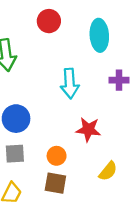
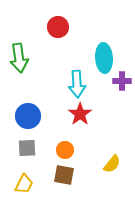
cyan ellipse: (99, 35) -> (104, 58), moved
red star: (88, 130) -> (80, 114), moved, turned 30

